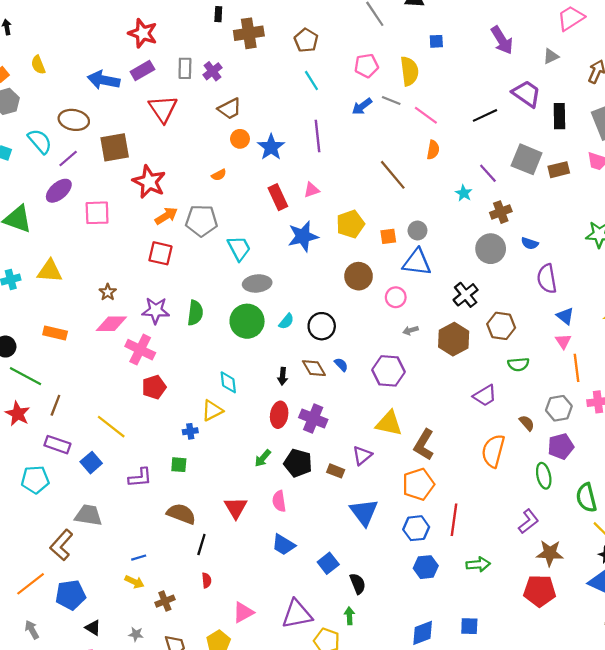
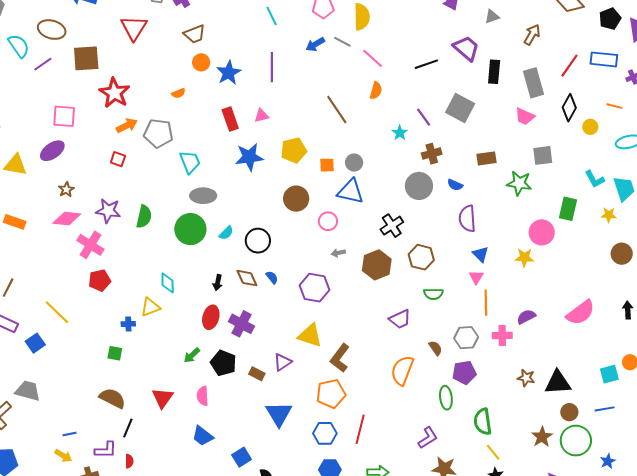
brown rectangle: (559, 170) -> (486, 158), moved
purple ellipse: (59, 191) -> (52, 151), moved
red square: (160, 253) -> (118, 159), size x0.7
purple L-shape: (140, 478) -> (106, 450), moved

